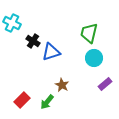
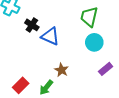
blue triangle: (51, 52) -> (50, 36), turned 42

